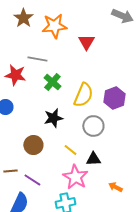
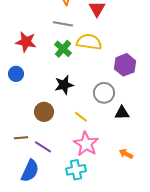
gray line: (37, 59) -> (63, 24), moved
yellow semicircle: (83, 95) -> (89, 42), moved, turned -105
black triangle: (93, 159) -> (122, 113), moved

